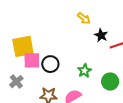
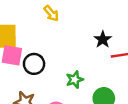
yellow arrow: (84, 18) -> (51, 13), moved

